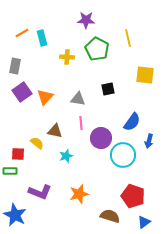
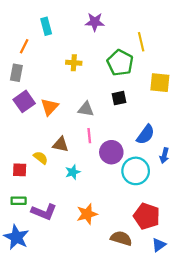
orange line: (22, 33) -> (24, 46), moved, turned -32
cyan rectangle: (42, 38) -> (46, 26), moved
green pentagon: (97, 49) -> (120, 63), moved
green rectangle: (10, 171) -> (19, 201), moved

